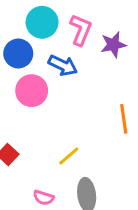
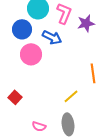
yellow line: (69, 156) -> (71, 96), moved

